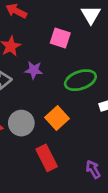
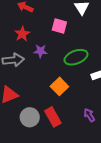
gray circle: (21, 123) -> (30, 117), moved
purple arrow: (93, 169) -> (89, 115), moved

